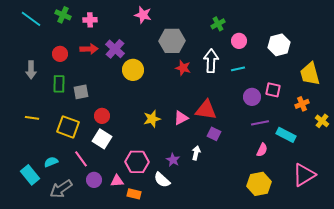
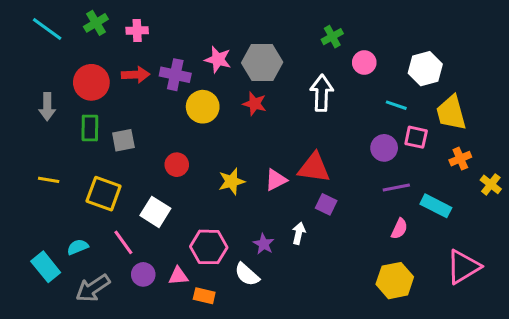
green cross: (63, 15) -> (96, 23), turned 35
pink star: (143, 15) -> (218, 59), moved
purple cross: (115, 49) -> (175, 75), turned -30
red circle: (60, 54) -> (91, 82), size x1.5
red star: (183, 68) -> (254, 104), moved
cyan line: (238, 69) -> (396, 105), moved, turned 32
yellow trapezoid: (310, 74) -> (451, 113), moved
red circle: (102, 116) -> (177, 165), moved

